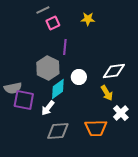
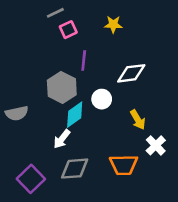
white diamond: (114, 71) -> (131, 73), moved
purple square: (24, 100) -> (31, 179), moved, turned 35

